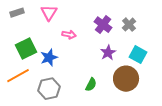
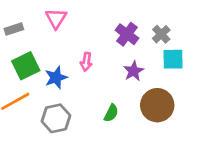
gray rectangle: (17, 13) -> (14, 29), moved
pink arrow: (69, 35) -> (86, 62), moved, turned 88
cyan square: (138, 55) -> (173, 59), moved, turned -30

